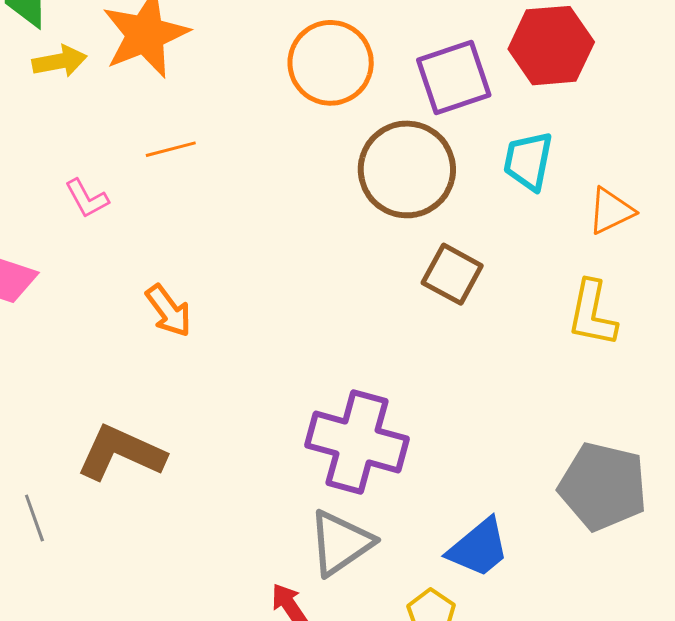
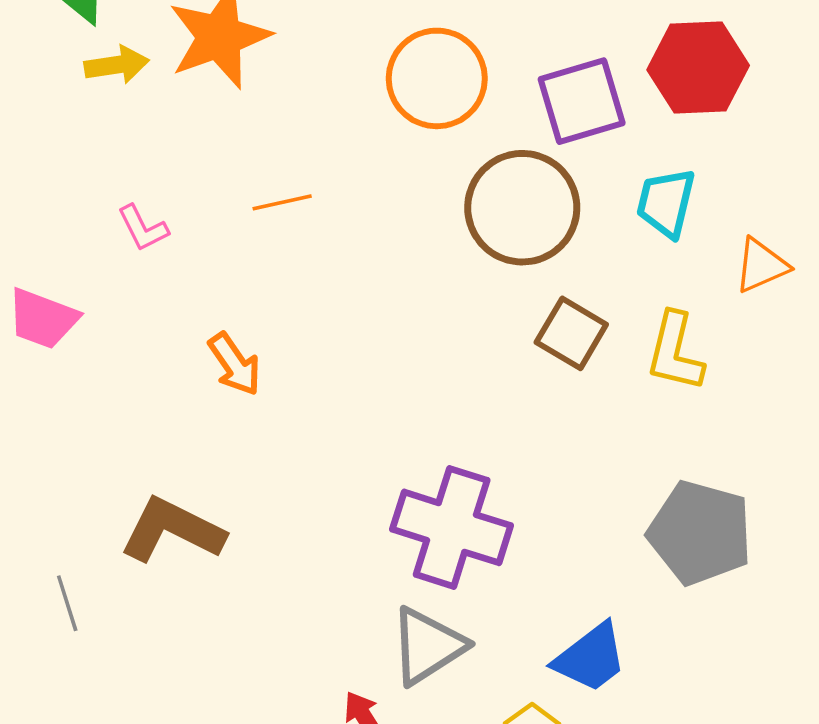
orange line: (171, 149) -> (282, 202), moved
yellow L-shape: (592, 314) -> (675, 352), moved
gray pentagon: (603, 486) -> (700, 533), moved

